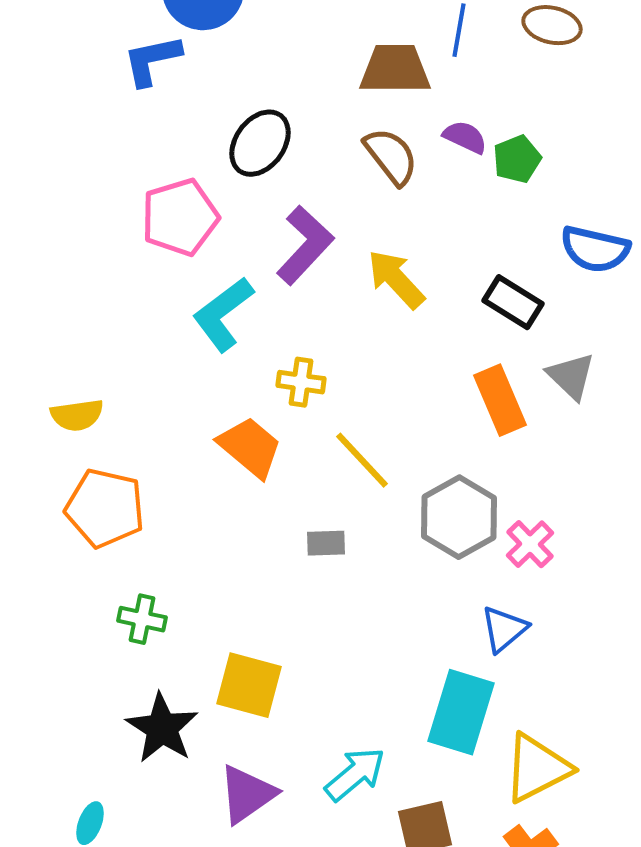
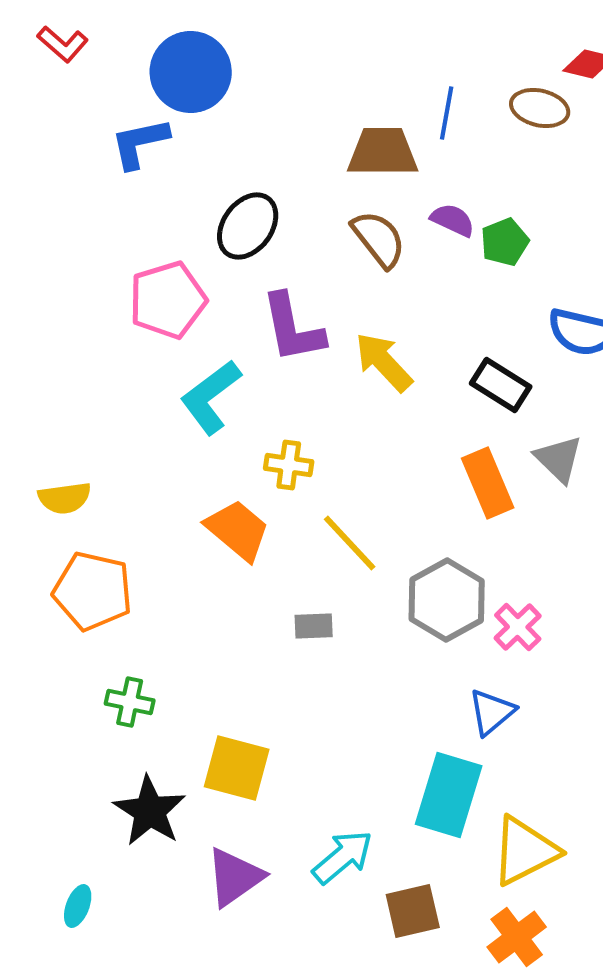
purple L-shape: (305, 245) -> (293, 328), turned 126

